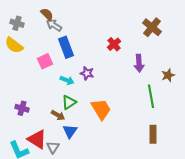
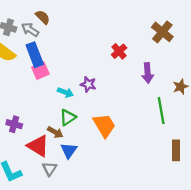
gray arrow: (54, 25) -> (30, 30), moved
blue rectangle: (66, 47) -> (35, 55), moved
brown rectangle: (153, 134) -> (176, 150), moved
red triangle: (37, 139) -> (38, 146), moved

